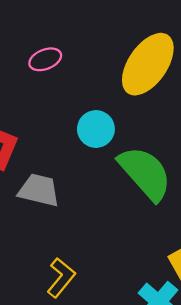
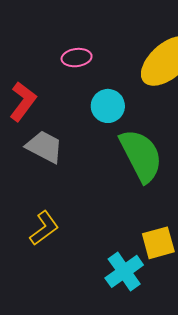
pink ellipse: (45, 59) -> (77, 58), moved

